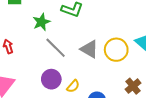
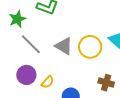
brown cross: (133, 86) -> (106, 83), turned -35

